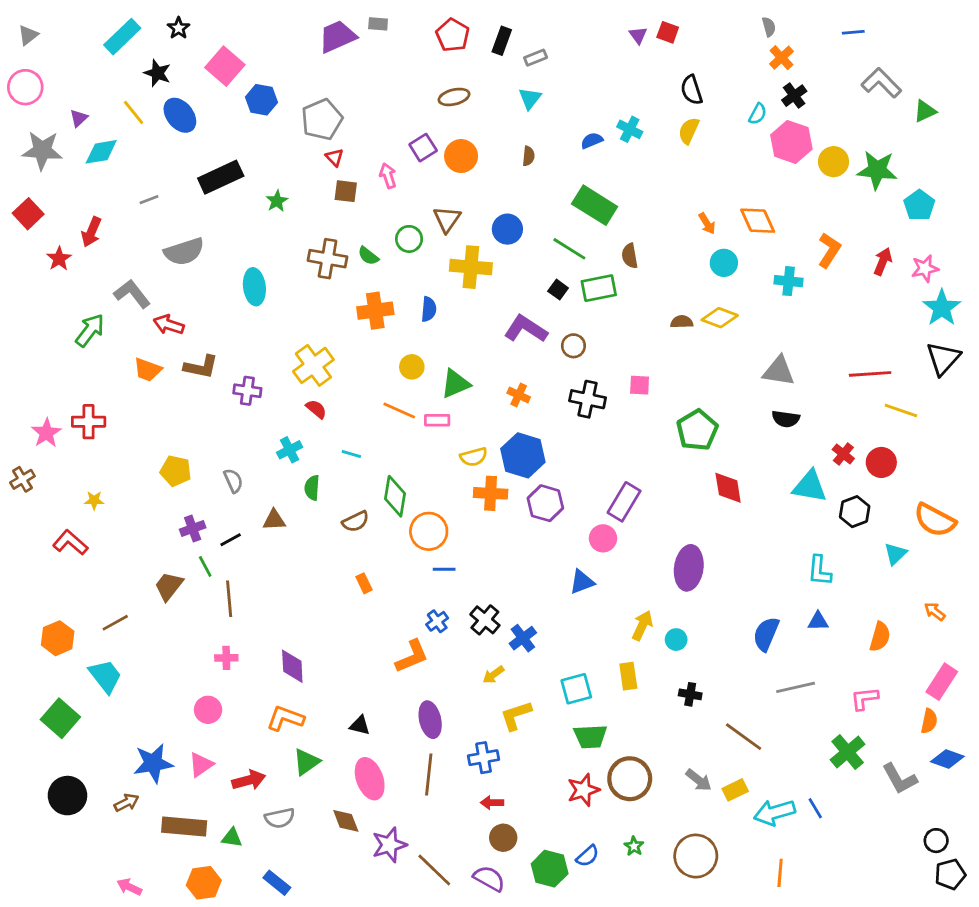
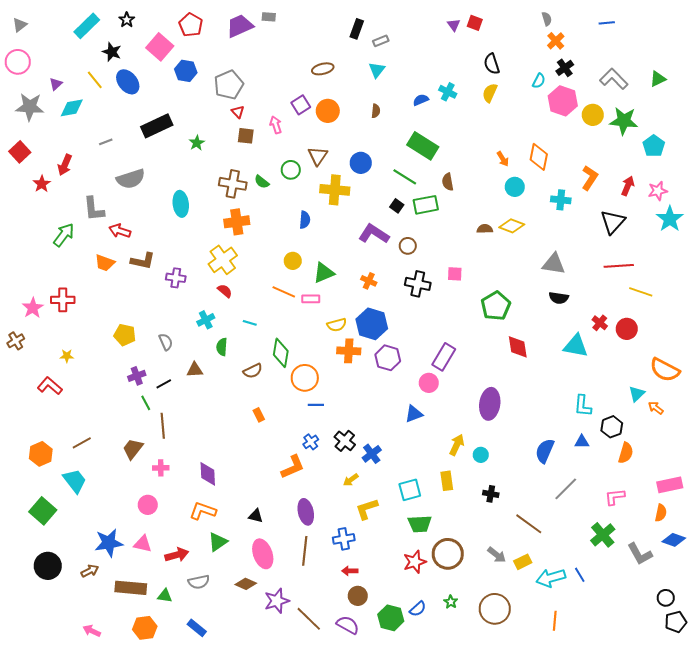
red pentagon: (453, 35) -> (191, 25), moved
gray L-shape: (881, 83) -> (614, 79), moved
orange diamond: (758, 221) -> (539, 157), turned 36
gray L-shape: (132, 294) -> (94, 209), turned -148
orange cross: (375, 311) -> (237, 222), moved
black triangle: (943, 358) -> (613, 222), moved
black hexagon: (855, 512) -> (612, 427), moved
brown trapezoid: (169, 586) -> (133, 449), moved
orange arrow: (935, 611) -> (656, 408), moved
pink rectangle: (942, 682) -> (670, 485), turned 45
gray line: (796, 687) -> (566, 489), turned -32
pink triangle: (201, 765) -> (143, 544), turned 48
brown diamond: (346, 821) -> (246, 584), turned -45

